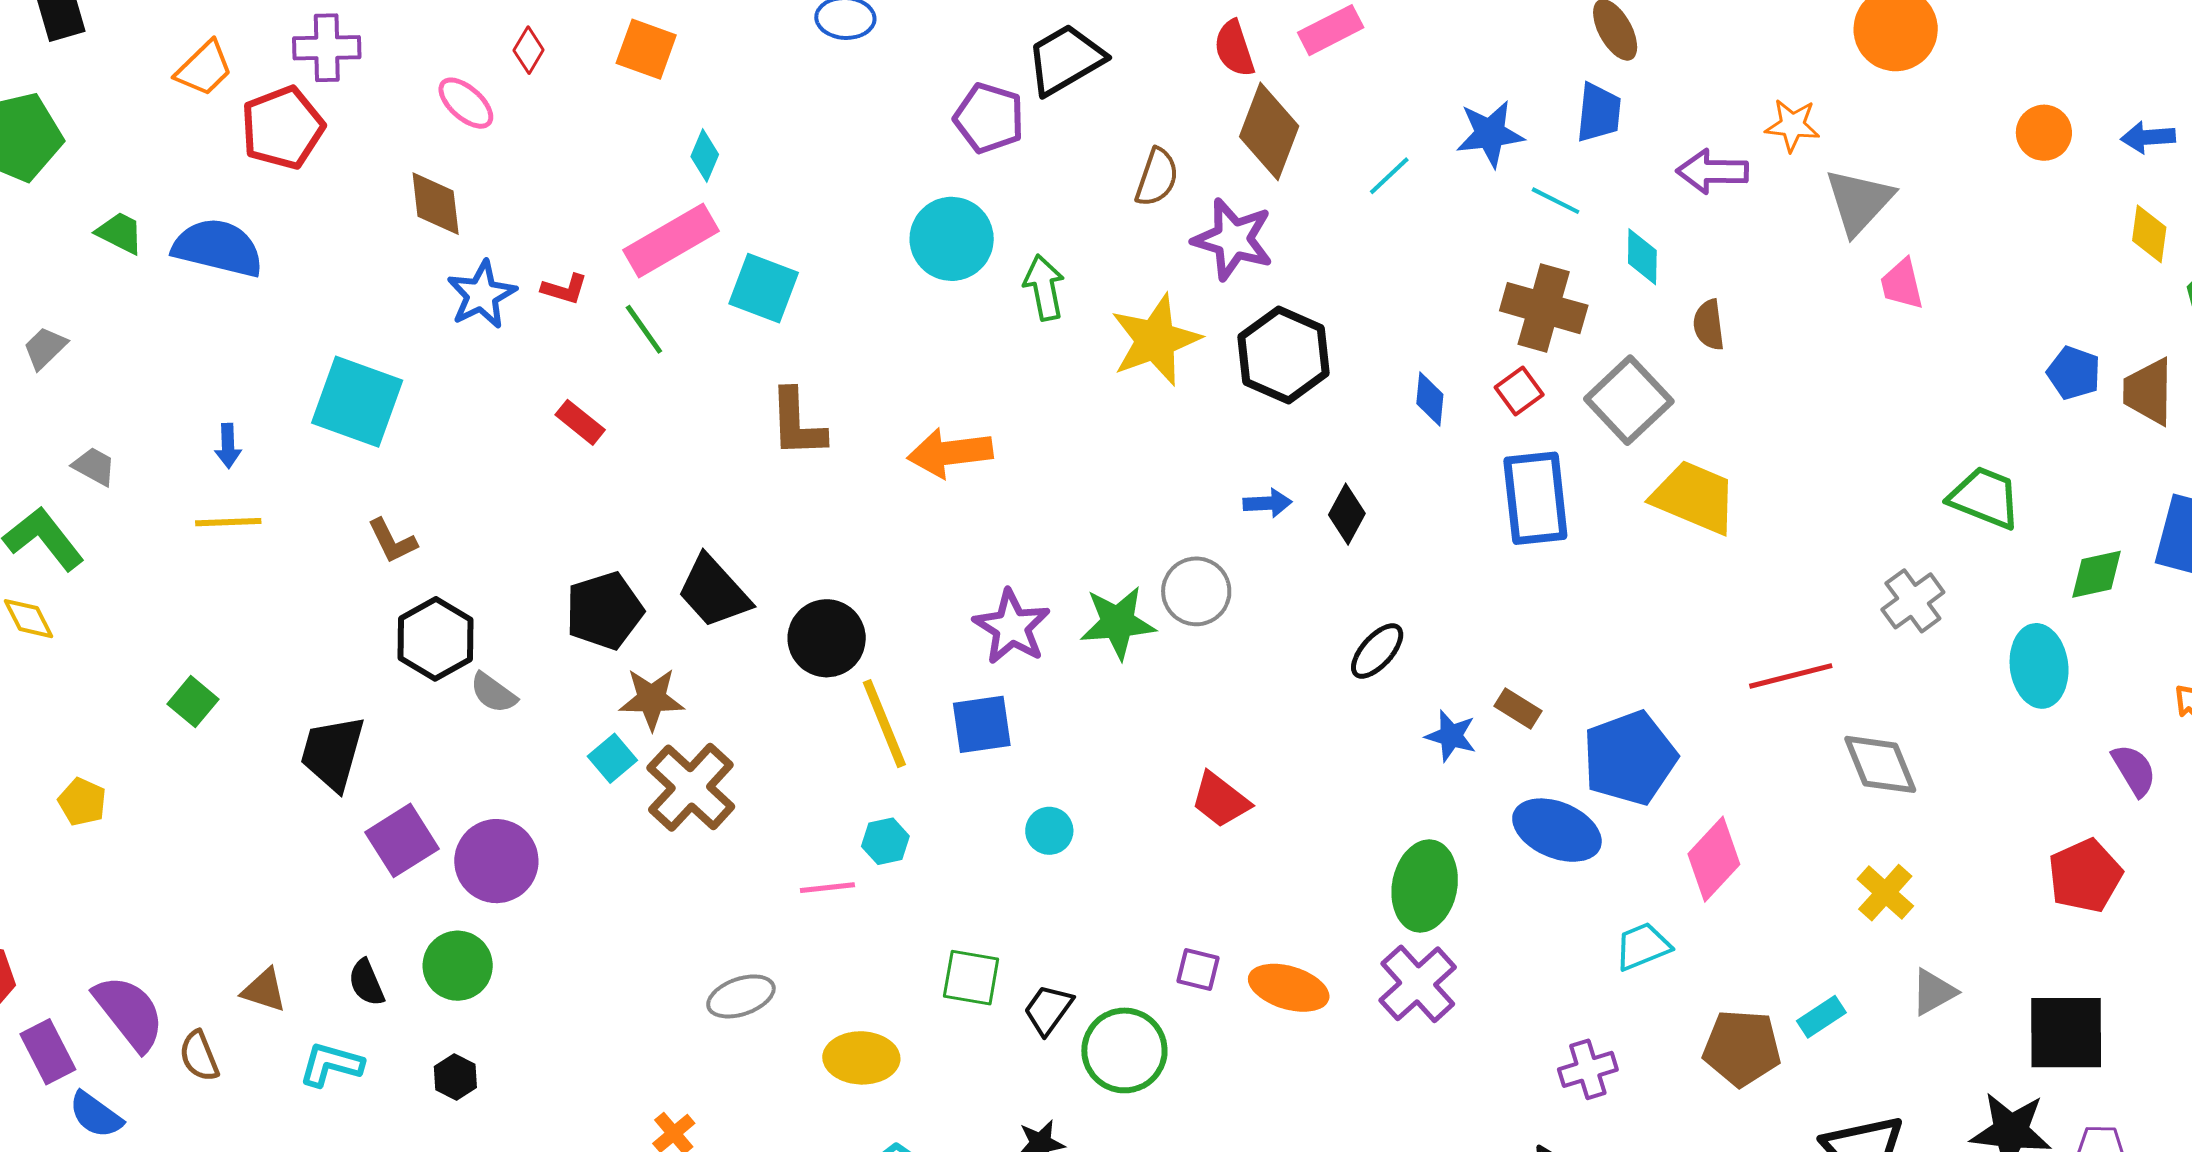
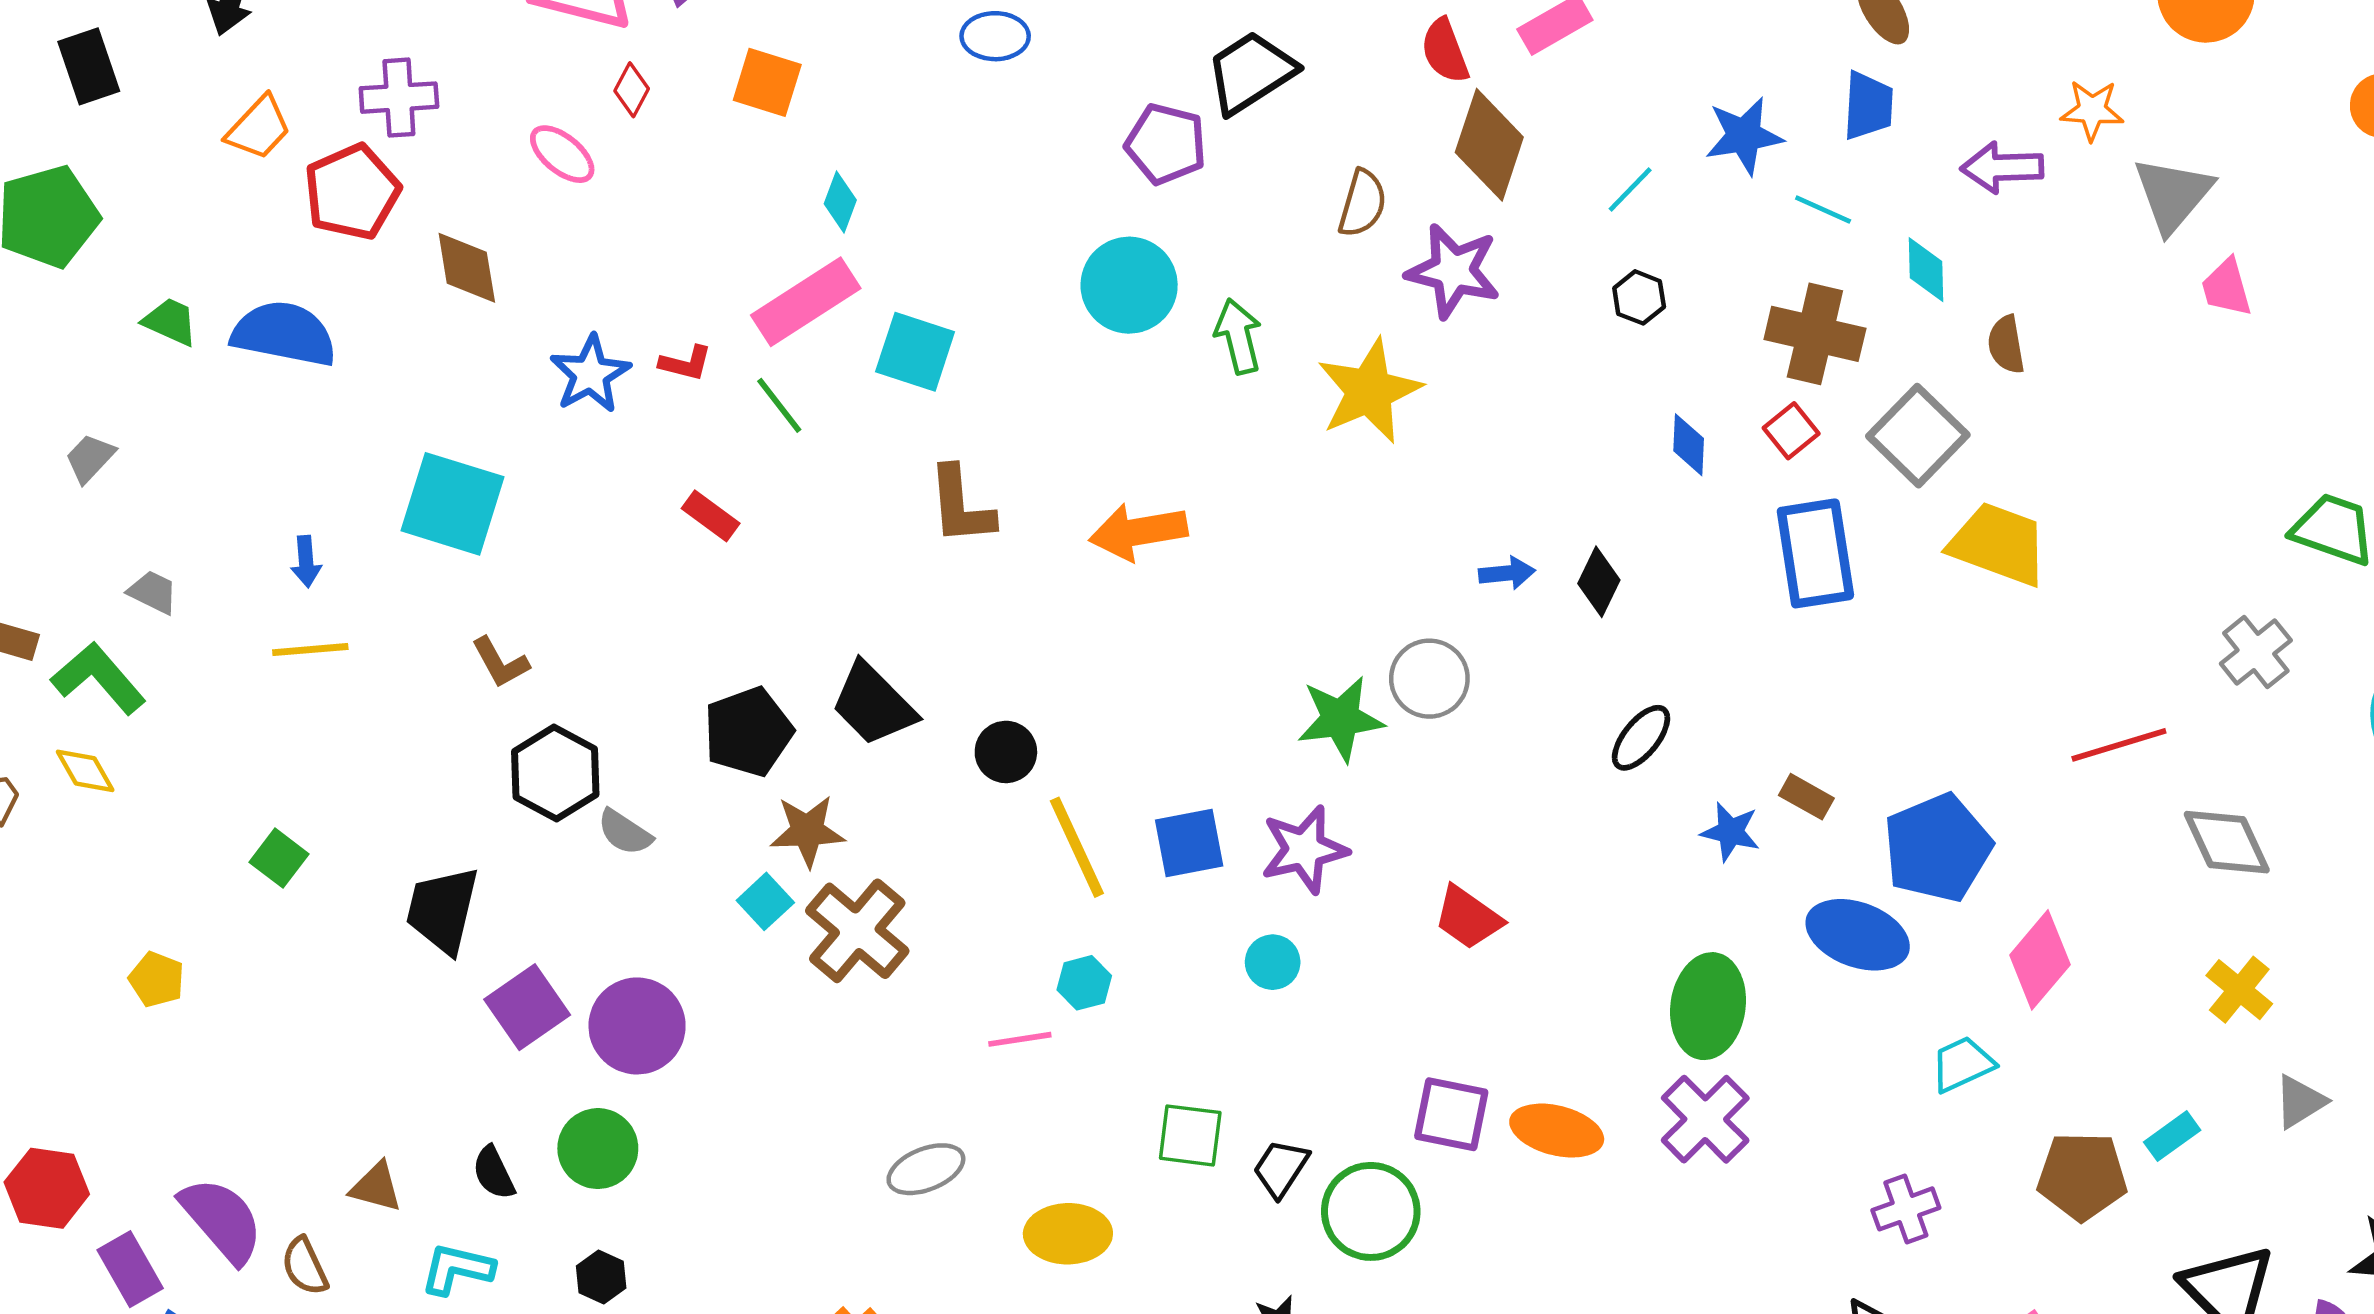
brown diamond: (436, 204) -> (467, 268), moved
black hexagon: (1284, 355) -> (1639, 297), moved, size x0.5
purple star: (1012, 627) -> (1304, 850), moved, turned 30
black circle: (827, 638) -> (1006, 752), size x0.7
purple square: (1198, 970) -> (1451, 1114), size x1.5

